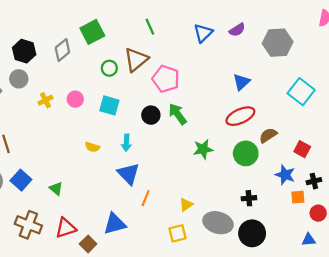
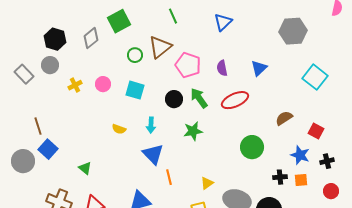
purple semicircle: (237, 30) -> (222, 68), moved, turned 112
red ellipse: (240, 116) -> (235, 100), moved
green star: (203, 149) -> (193, 131), moved
green circle: (246, 153) -> (252, 147), moved
blue square: (21, 180) -> (48, 149), moved
orange square: (298, 197) -> (301, 180), moved
orange line: (146, 198) -> (169, 177), turned -35
black cross: (249, 198) -> (280, 177), moved

